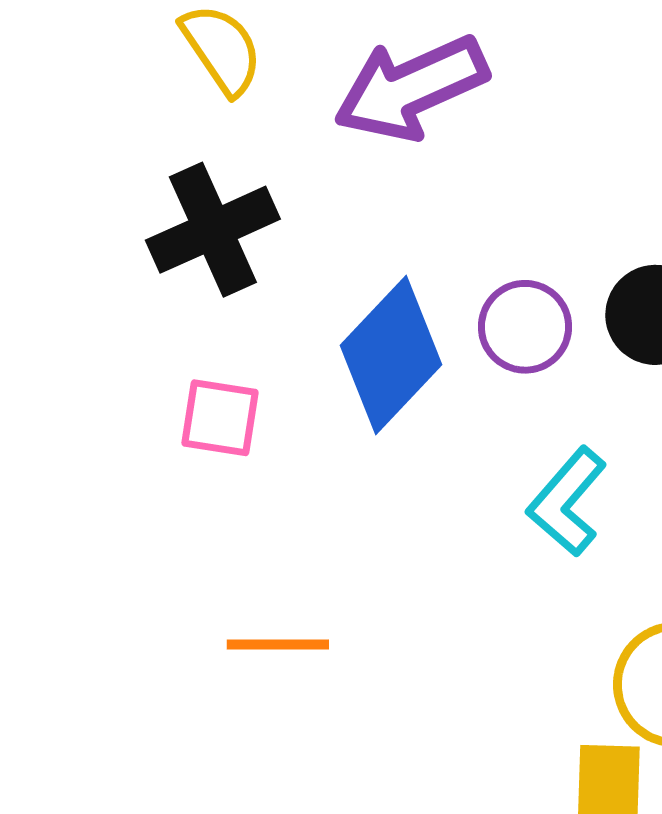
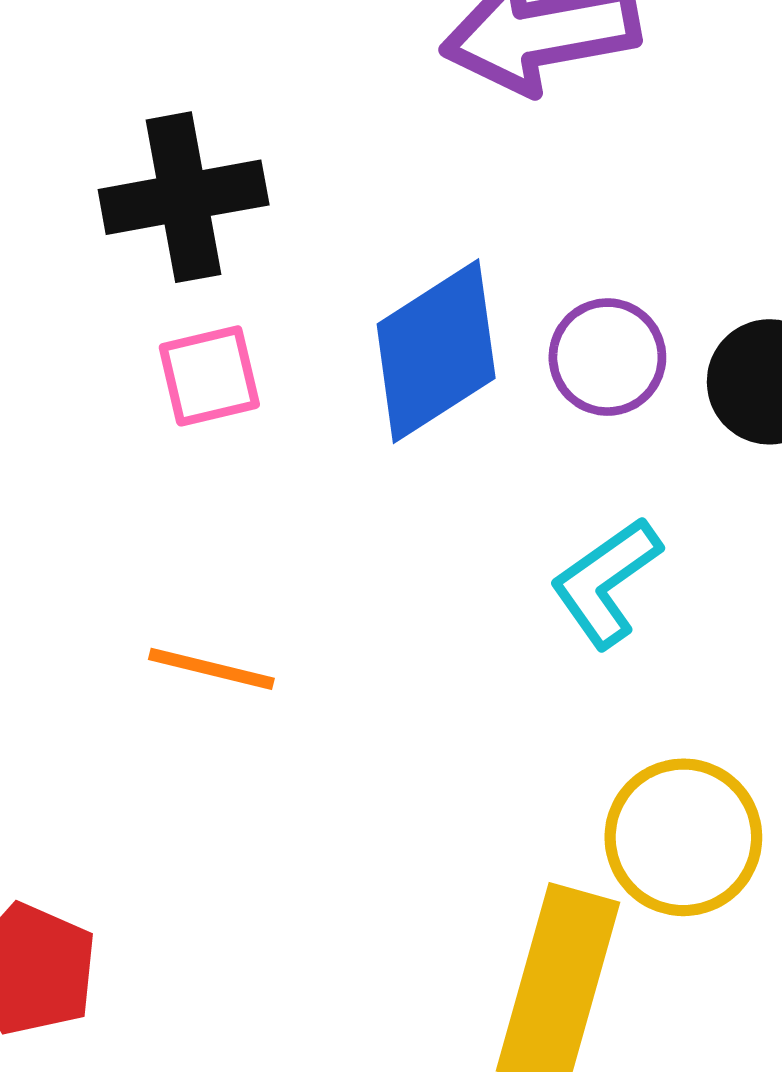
black cross: (213, 230) -> (184, 197), moved
pink square: (220, 418) -> (209, 376), turned -36

